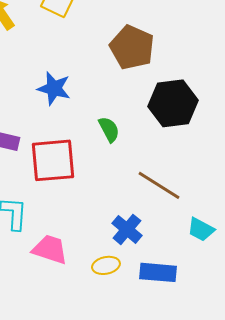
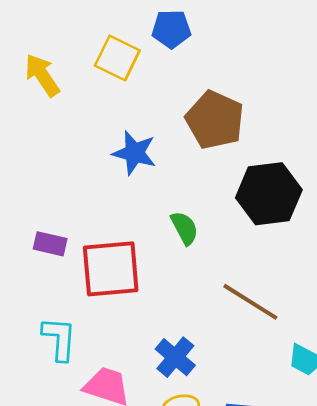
blue star: (54, 88) -> (134, 153), moved
blue cross: (127, 229) -> (175, 357), moved

